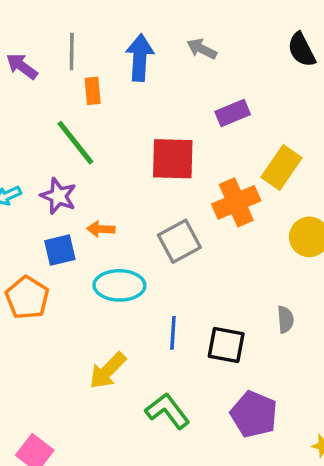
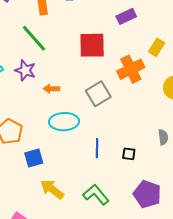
yellow rectangle: (282, 168) -> (157, 47), size x0.7
blue square: (60, 250) -> (34, 158), moved
black square: (226, 345) -> (129, 154), size x0.6
yellow arrow: (108, 371) -> (52, 189), moved, turned 85

